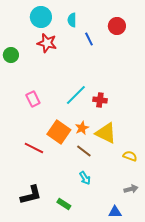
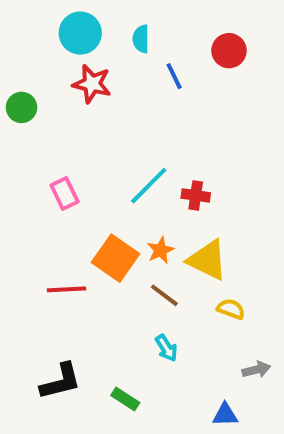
red line: (34, 148) -> (67, 289), turned -30
yellow semicircle: (130, 156) -> (231, 309), moved

